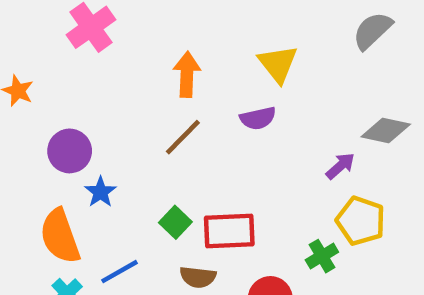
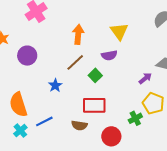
purple circle: (70, 151) -> (27, 56), moved
blue star: (100, 192) -> (55, 85), moved
green square: (175, 222) -> (95, 75), moved

